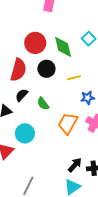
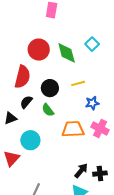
black circle: (46, 69) -> (50, 88), moved
orange trapezoid: (68, 123) -> (73, 129), turned 60

